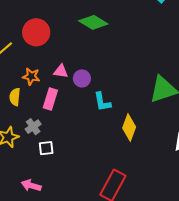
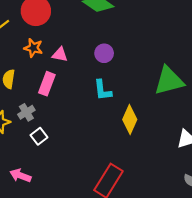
orange star: (31, 76) -> (33, 48), moved
purple circle: (82, 78) -> (104, 53), moved
white square: (46, 148) -> (39, 136), turned -35

